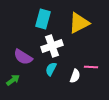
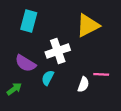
cyan rectangle: (43, 19) -> (29, 21), moved
cyan semicircle: (51, 69) -> (48, 78), moved

